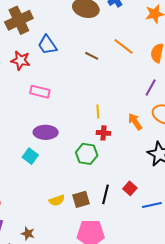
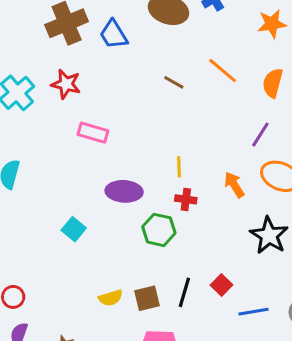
blue trapezoid: (47, 45) -> (114, 34), moved
purple ellipse: (46, 132) -> (124, 191), moved

